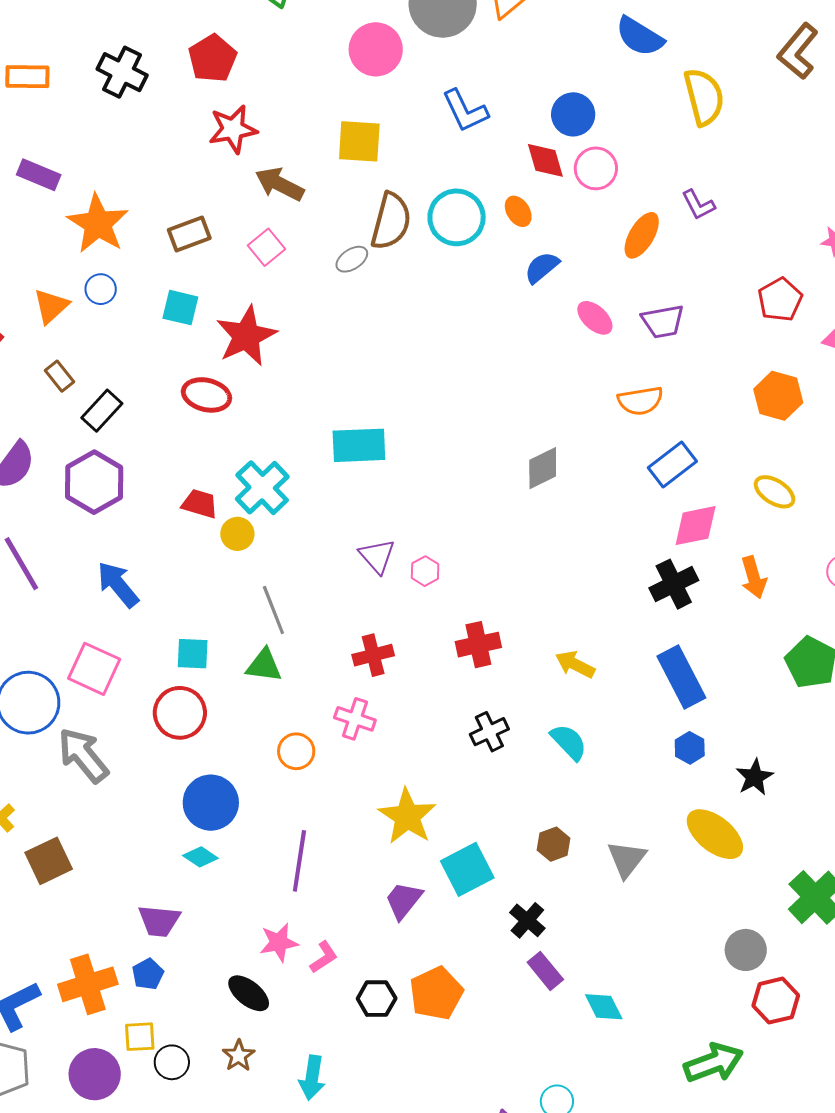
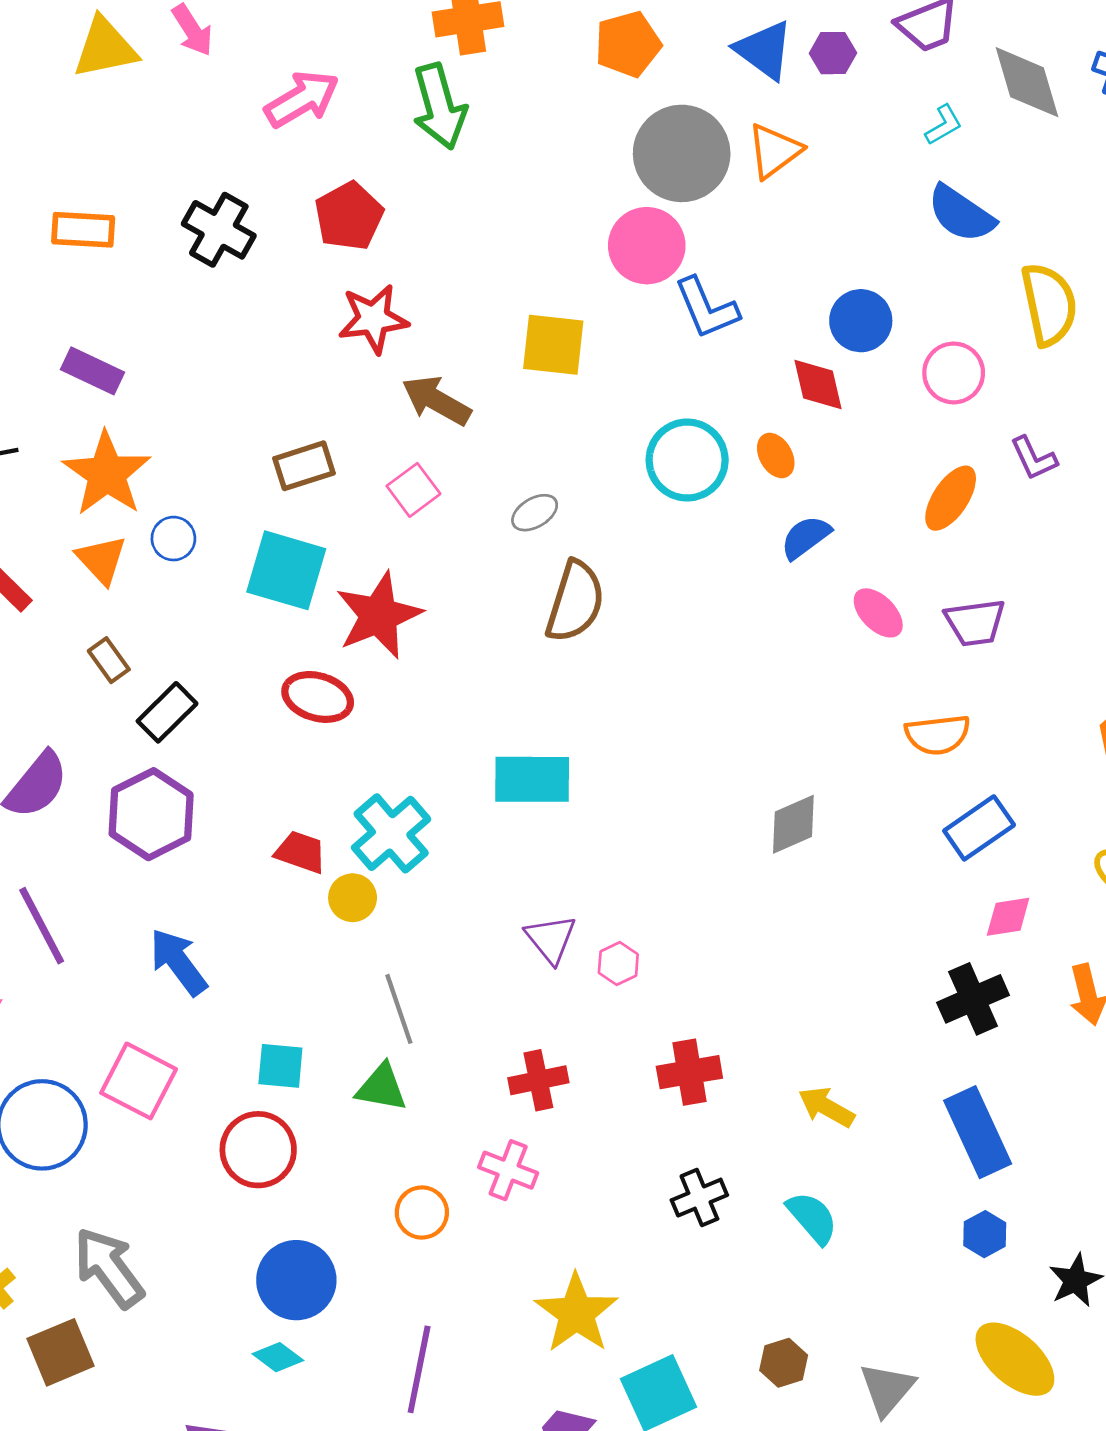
pink circle: (376, 49) -> (647, 246), moved
pink circle: (596, 168) -> (954, 373), moved
brown semicircle: (391, 221) -> (575, 602), moved
orange star: (98, 224) -> (107, 474), moved
orange triangle: (51, 306) -> (101, 560), turned -33
cyan square: (180, 308) -> (286, 570), size x1.5
pink diamond: (696, 526) -> (1008, 917), size x0.7
gray arrow: (83, 755) -> (109, 1268), moved

